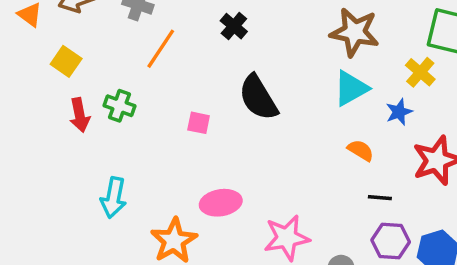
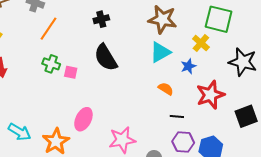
black cross: (234, 26) -> (101, 19), moved, turned 35
green cross: (119, 106) -> (51, 64), moved
cyan arrow: (114, 197) -> (19, 132), moved, turned -70
pink ellipse: (221, 203) -> (83, 119), turned -55

